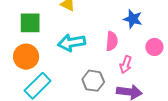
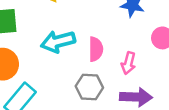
pink semicircle: (112, 41) -> (96, 49), moved

